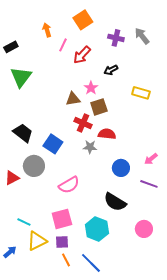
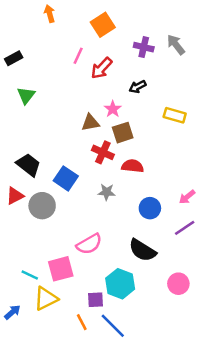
orange arrow: (47, 30) -> (50, 14), moved
green triangle: (21, 77) -> (26, 95), size x0.7
gray star: (90, 147) -> (107, 192), moved
red triangle: (12, 178) -> (15, 196), moved
purple line: (149, 184) -> (185, 228), turned -54
pink semicircle: (69, 185) -> (89, 244), moved
pink square: (62, 219) -> (61, 269), moved
purple square: (62, 242) -> (95, 300), moved

